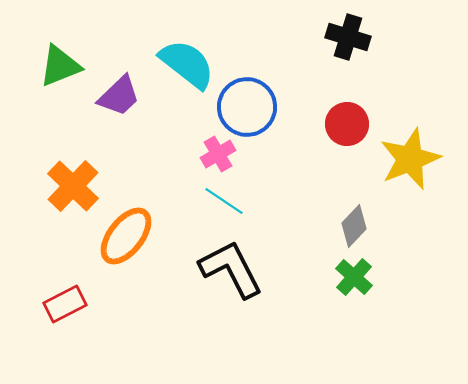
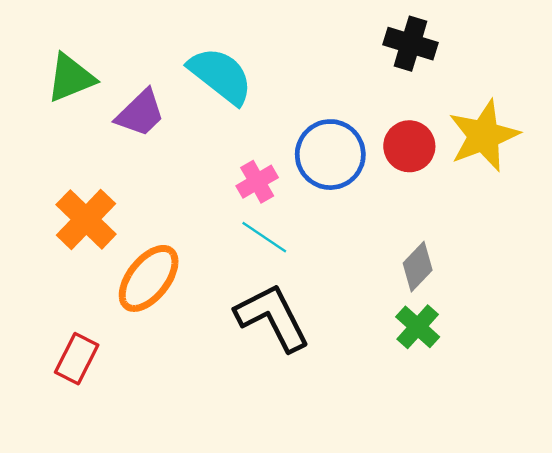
blue circle: (247, 107) -> (330, 155), moved
yellow star: (410, 159) -> (484, 136), moved
red rectangle: (65, 304) -> (77, 359), turned -36

